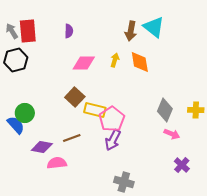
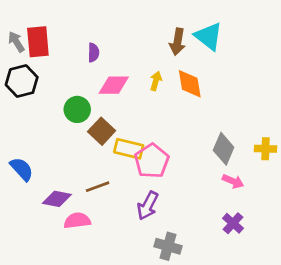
purple semicircle: (69, 31) -> (93, 53), moved
green circle: (25, 113) -> (77, 109), moved
purple arrow: (113, 140) -> (148, 206), moved
purple cross: (182, 165) -> (233, 223), moved

